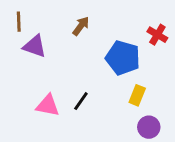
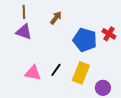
brown line: (19, 22) -> (24, 12), moved
red cross: (157, 35) -> (109, 34), moved
yellow rectangle: (137, 95) -> (81, 73), moved, size x1.5

